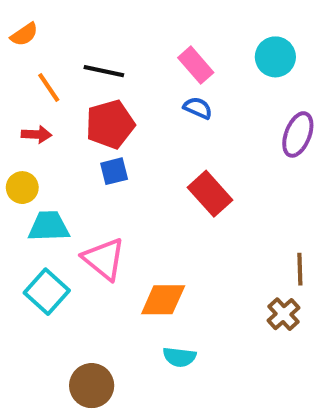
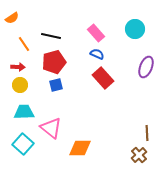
yellow circle: (22, 188) -> (20, 85), moved
red rectangle: (210, 194) -> (103, 78), moved

